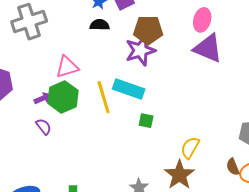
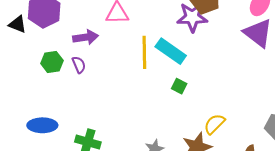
green hexagon: (63, 97) -> (52, 62), moved, size x0.7
purple arrow: (43, 98) -> (86, 37), size x1.4

